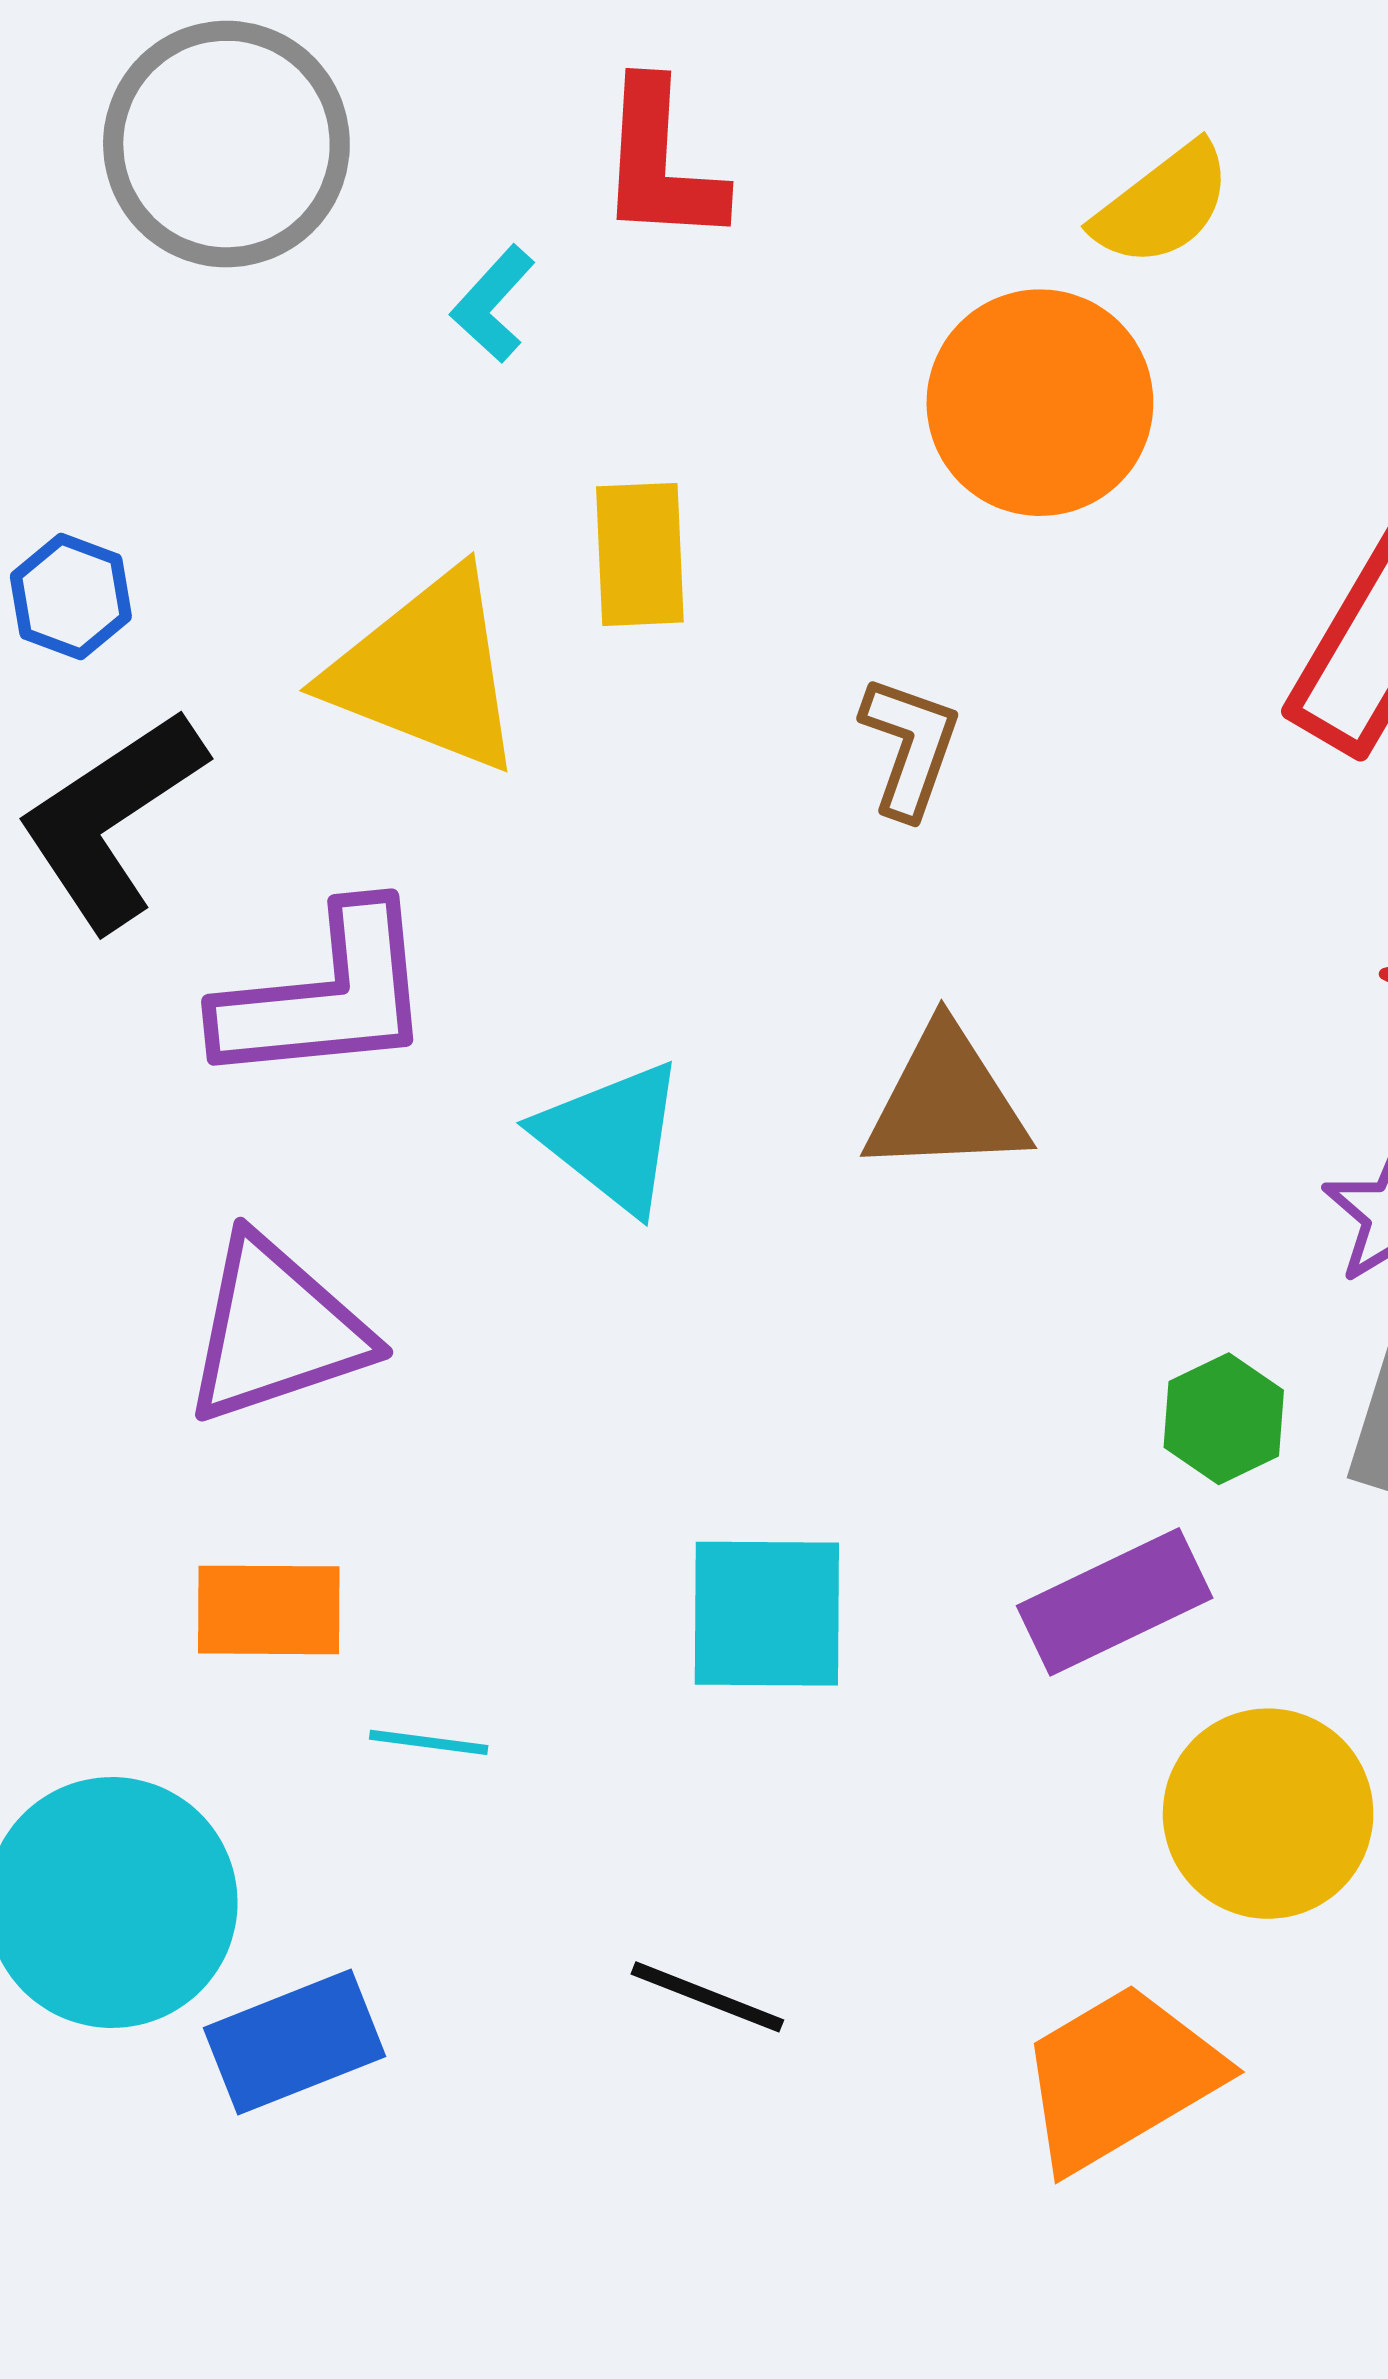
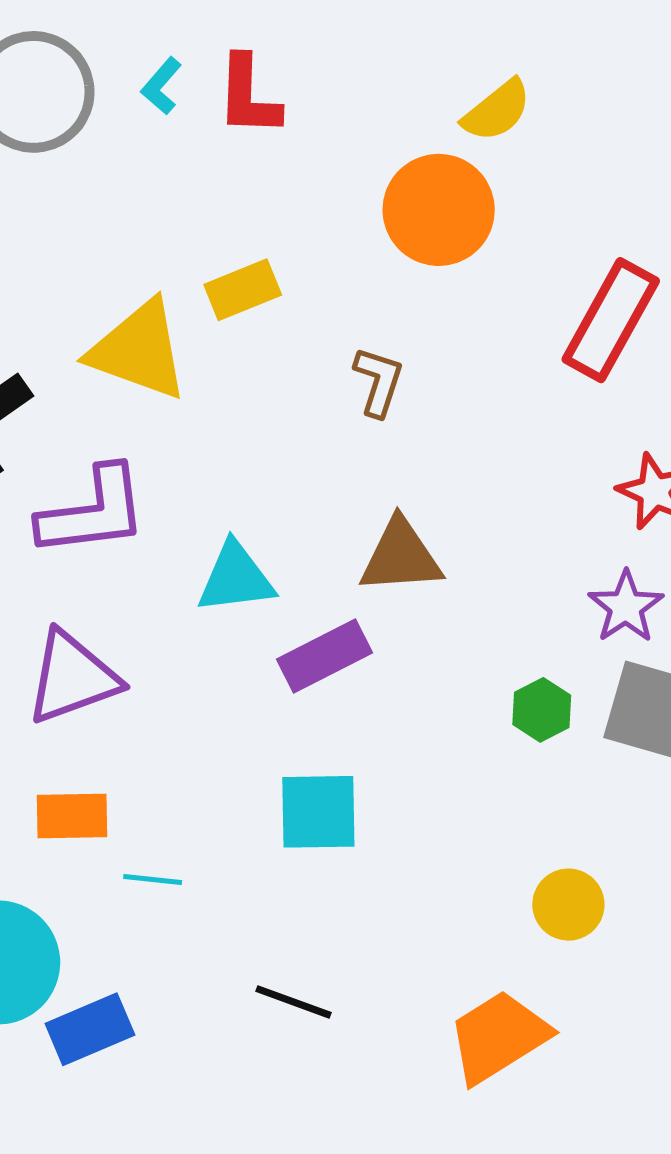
cyan L-shape: (493, 304) -> (161, 86), moved
yellow rectangle: (640, 554) -> (243, 290), turned 72
cyan triangle: (612, 1137) -> (236, 578), turned -44
purple rectangle: (1115, 1602) -> (324, 656), moved
yellow circle: (1268, 1814) -> (568, 905), size x0.7

